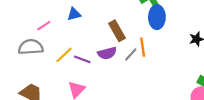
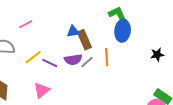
blue triangle: (74, 14) -> (73, 31), moved
pink line: (44, 26) -> (26, 24), moved
gray line: (131, 55) -> (87, 62), moved

